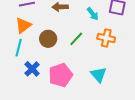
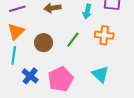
cyan arrow: (93, 14) -> (87, 11), turned 56

